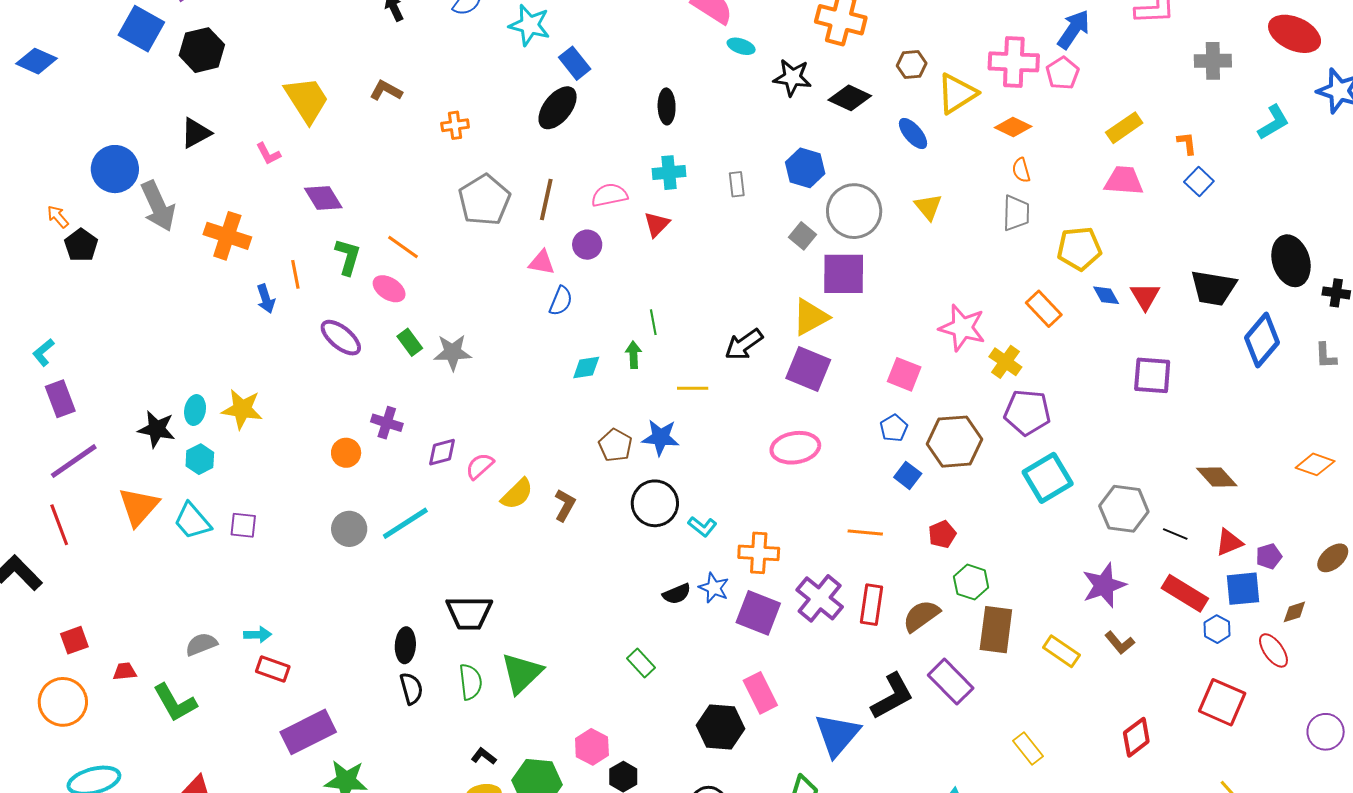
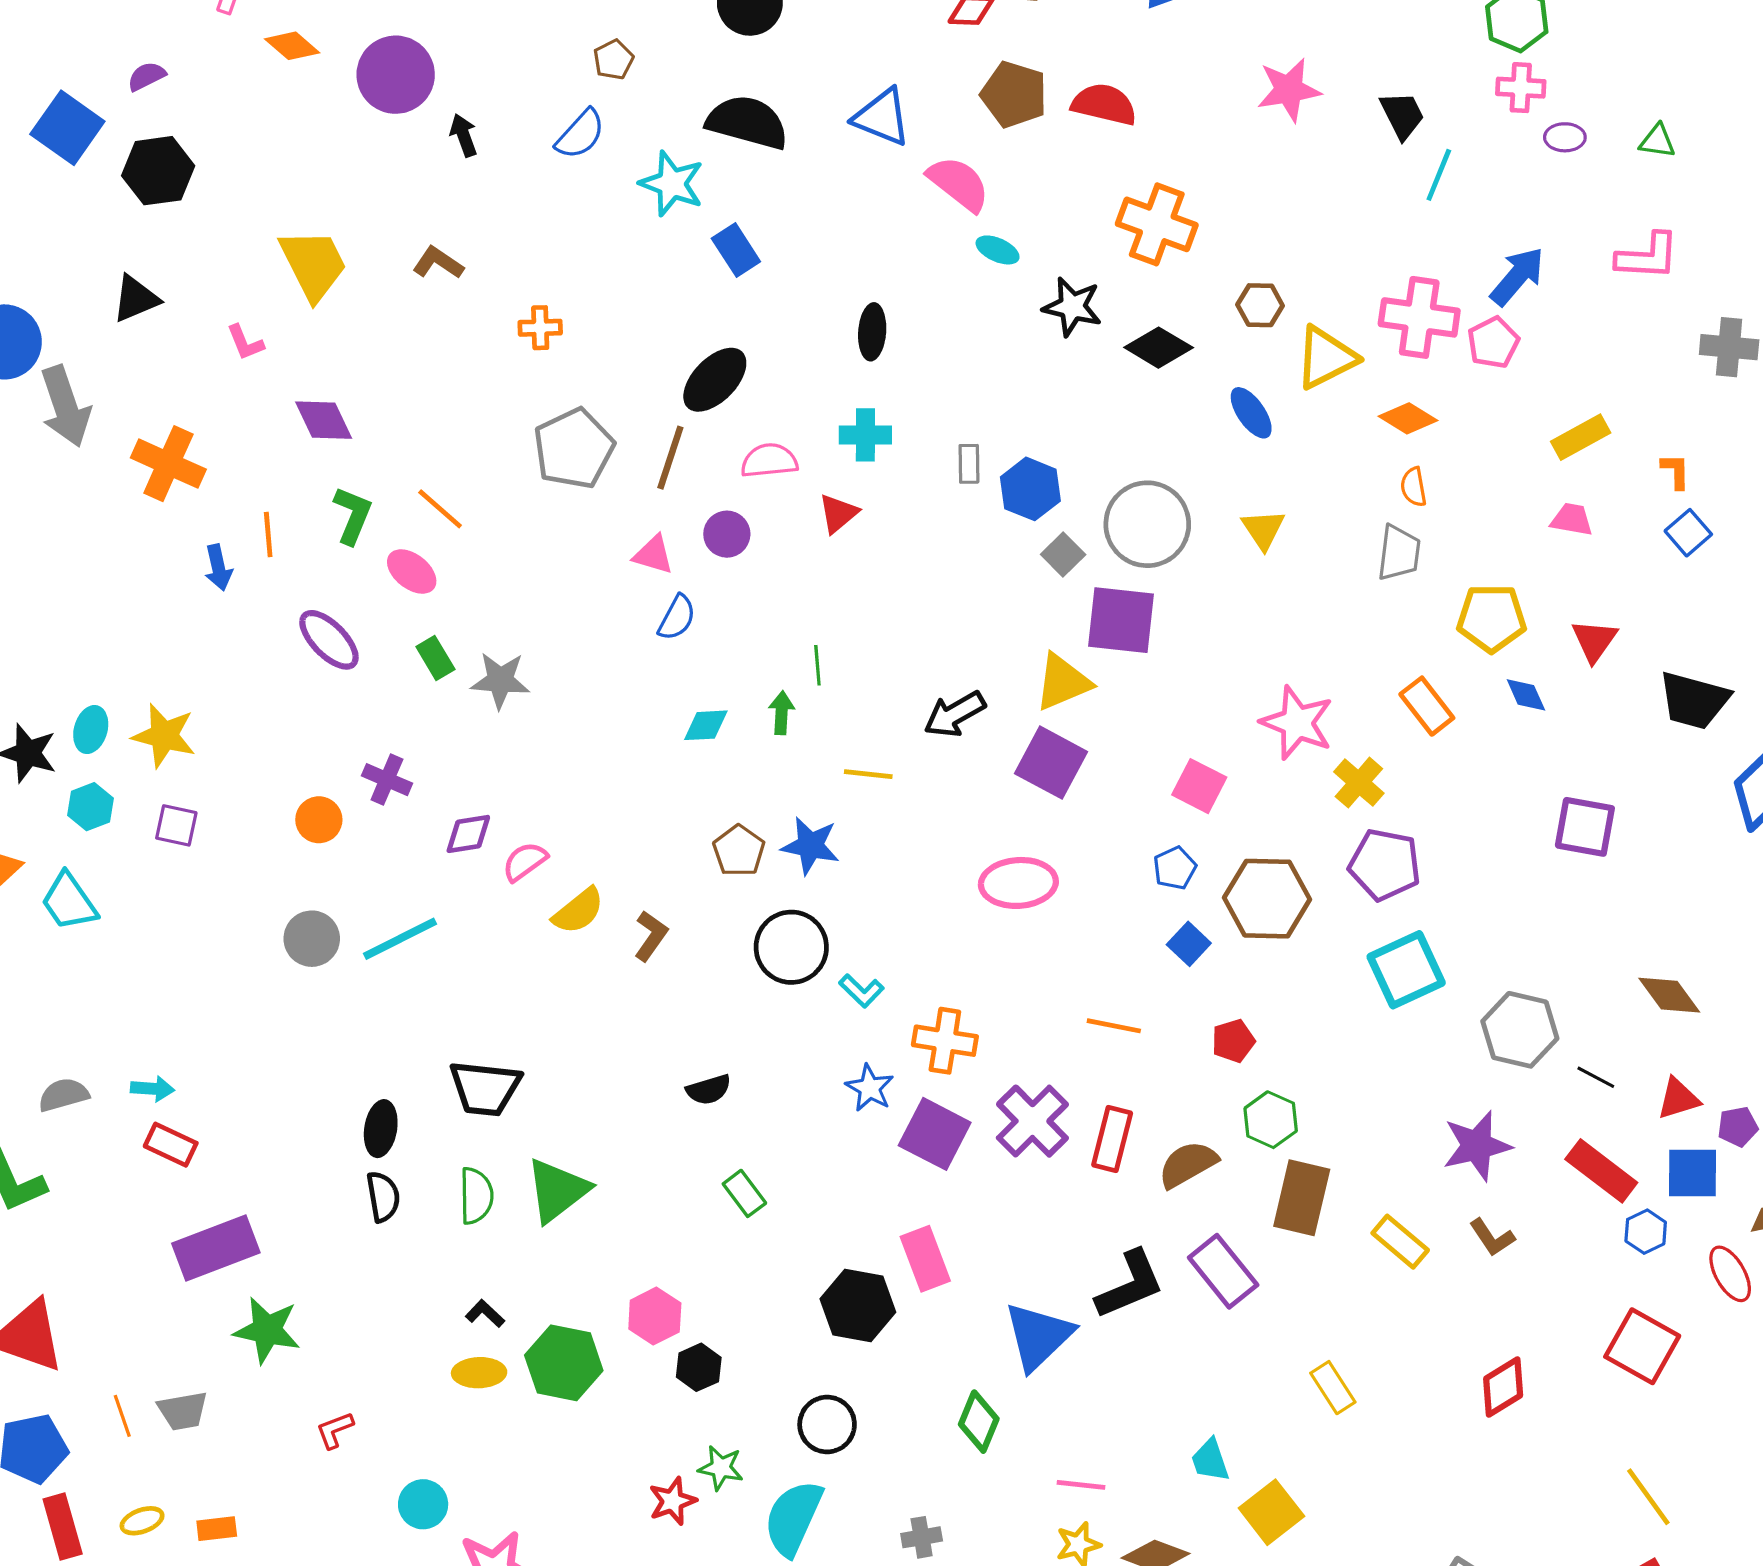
black ellipse: (558, 108) -> (715, 380), moved
blue hexagon: (805, 168) -> (1030, 489), moved
pink trapezoid: (1124, 181) -> (1572, 519), size x0.7
red triangle: (1145, 296) -> (1594, 641), moved
purple square: (243, 525) -> (176, 825), moved
black semicircle: (677, 594) -> (709, 1090), moved

